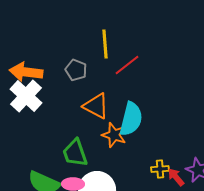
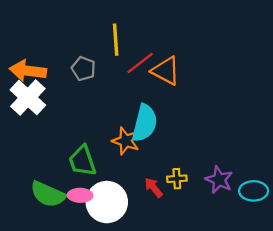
orange triangle: (96, 106) -> (166, 71), moved
red arrow: (176, 177) -> (154, 188), moved

